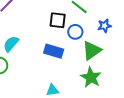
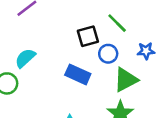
black square: (58, 20) -> (88, 36), turned -30

